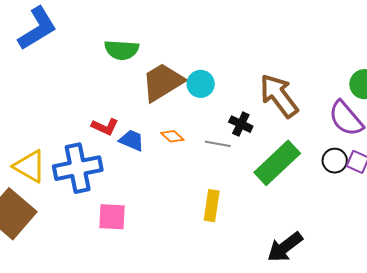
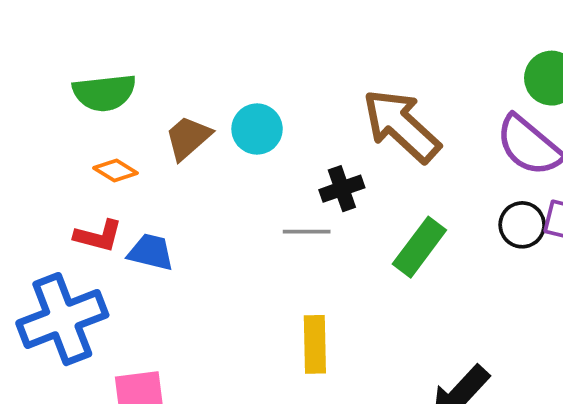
brown trapezoid: (163, 82) -> (188, 138), size x0.6
black cross: (241, 124) -> (342, 189), turned -35
orange diamond: (172, 136) -> (115, 171), moved
green rectangle: (277, 163) -> (419, 247), size x0.7

